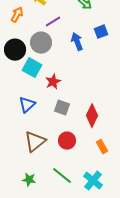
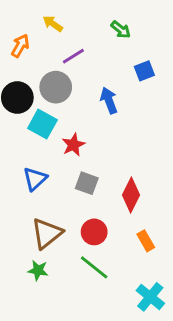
blue arrow: (77, 42) -> (109, 100), moved
green line: (62, 176) -> (94, 267), moved
green star: (29, 180) -> (38, 270), moved
cyan cross: (93, 181) -> (150, 297), moved

